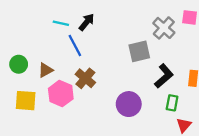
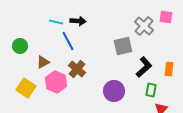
black arrow: (87, 22) -> (78, 21), turned 56
green circle: (19, 64) -> (20, 46), moved
yellow square: (26, 101) -> (26, 88), turned 30

